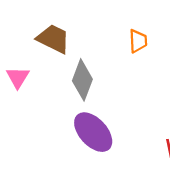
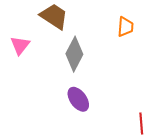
purple ellipse: (93, 132) -> (78, 99), size x0.7

